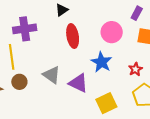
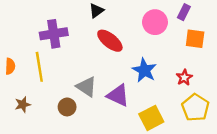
pink circle: (112, 32) -> (155, 22), moved
red ellipse: (73, 36) -> (110, 41), turned -40
brown circle: (19, 82) -> (67, 107), moved

